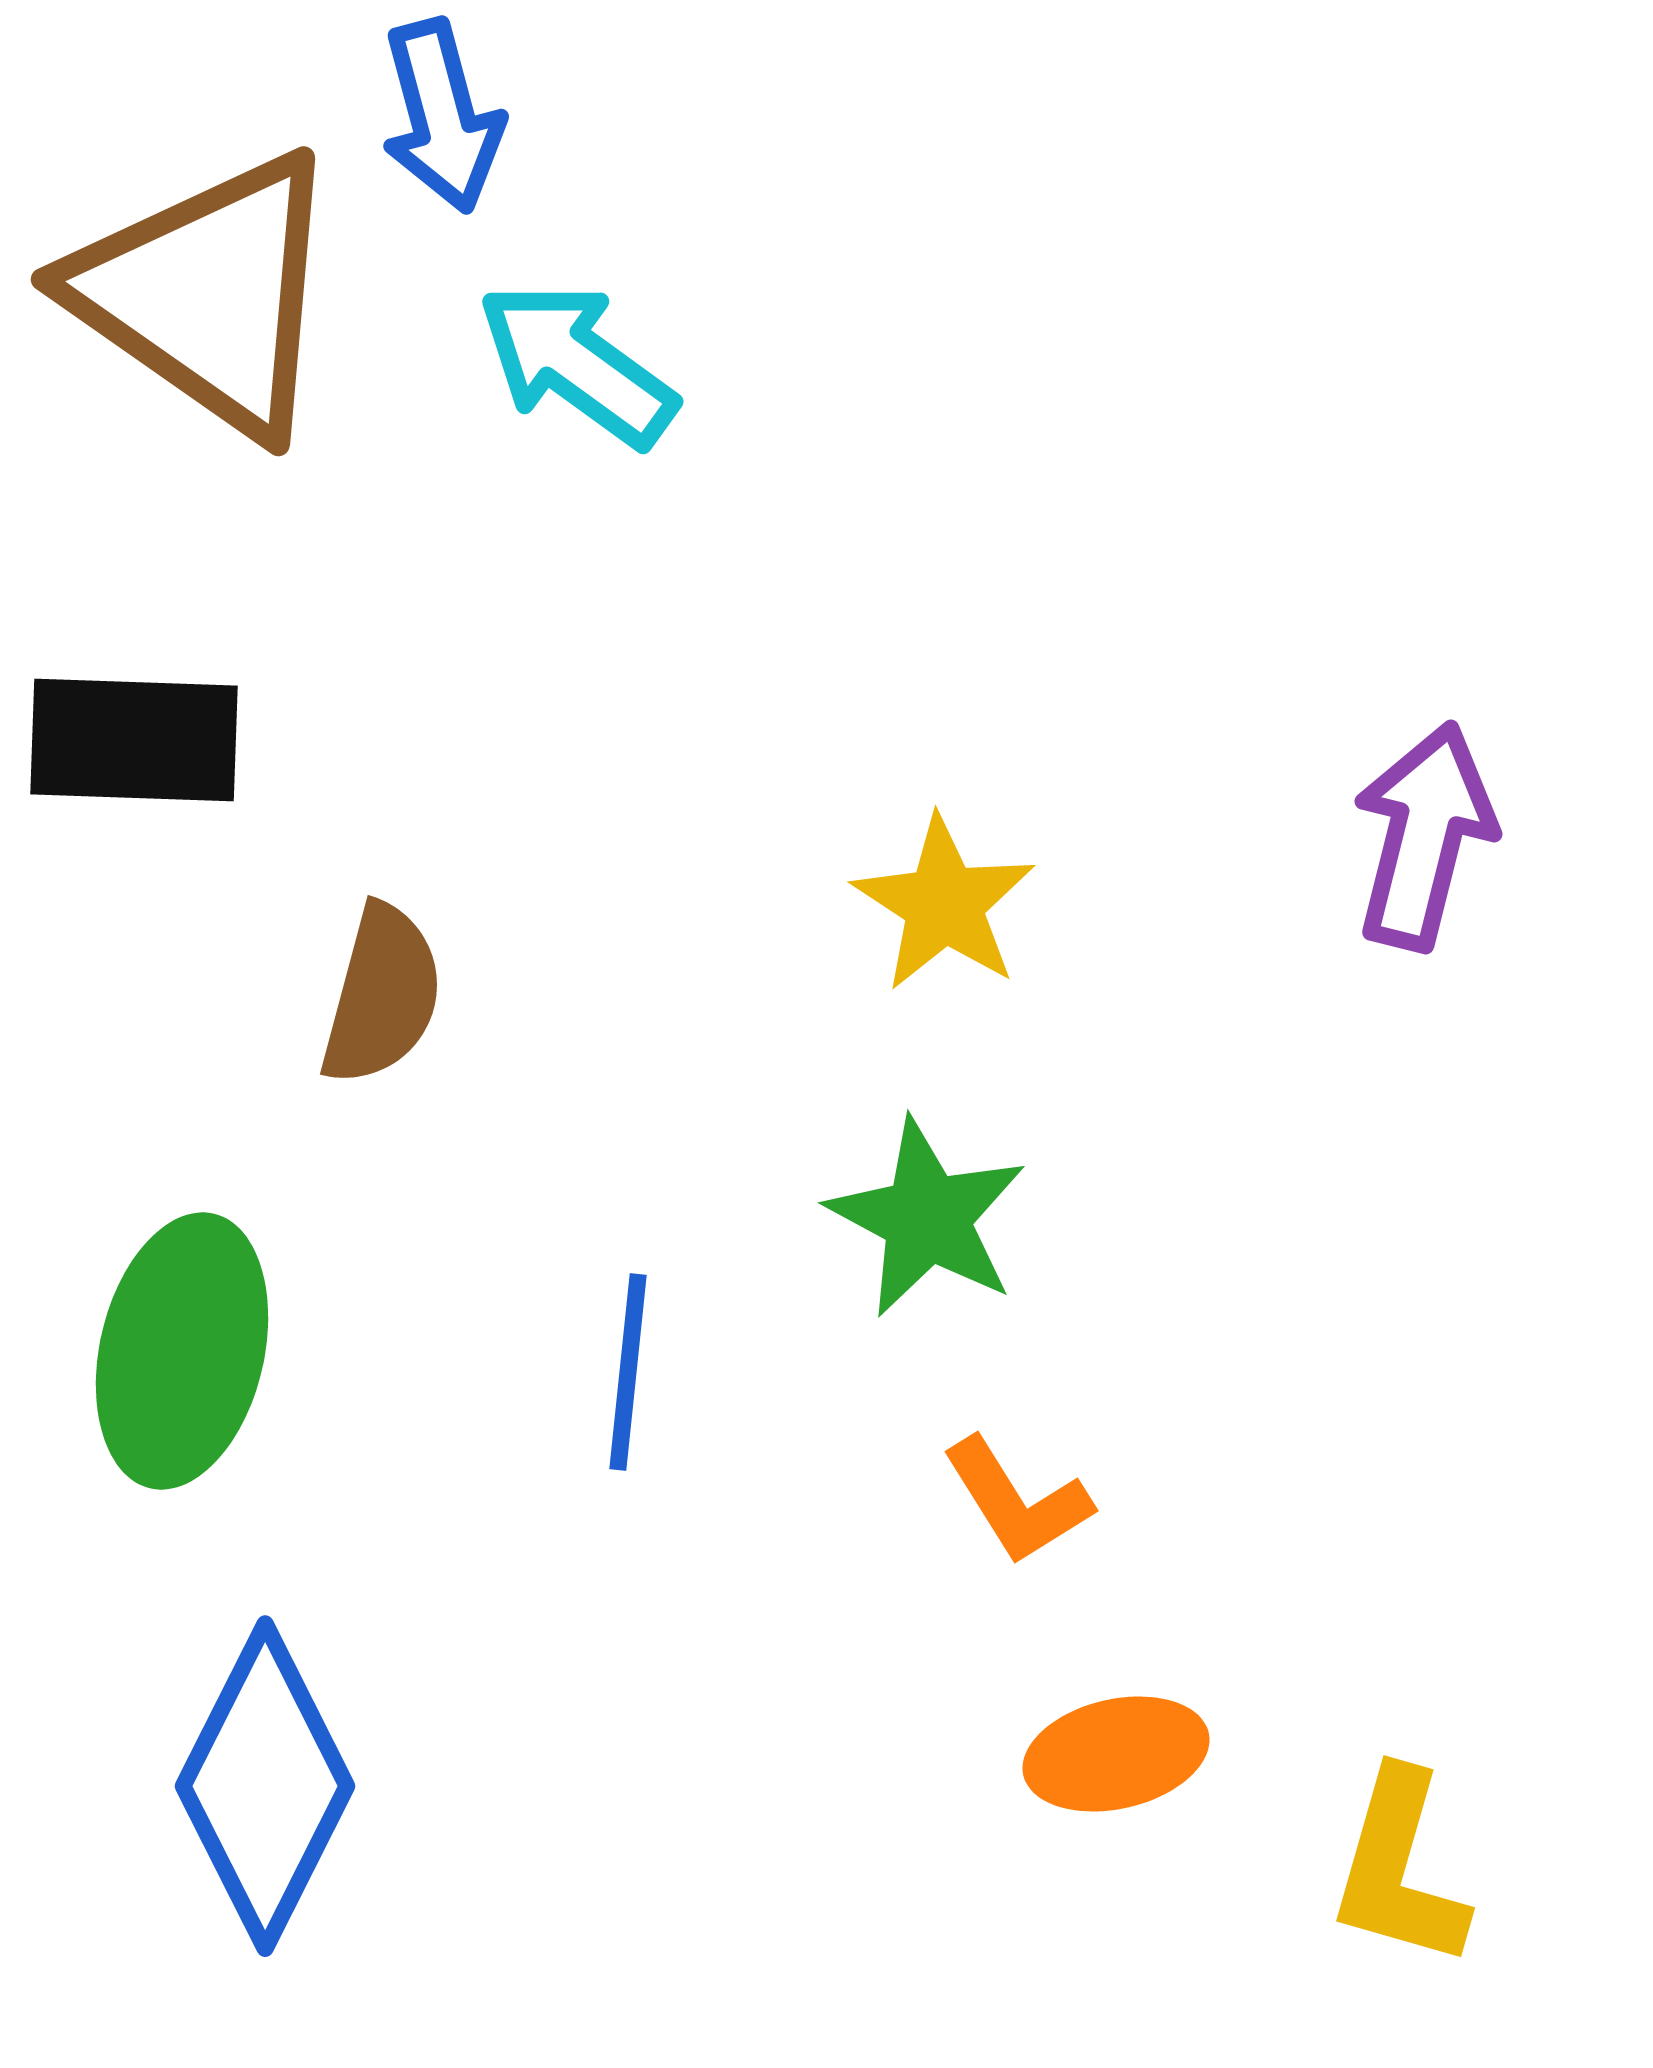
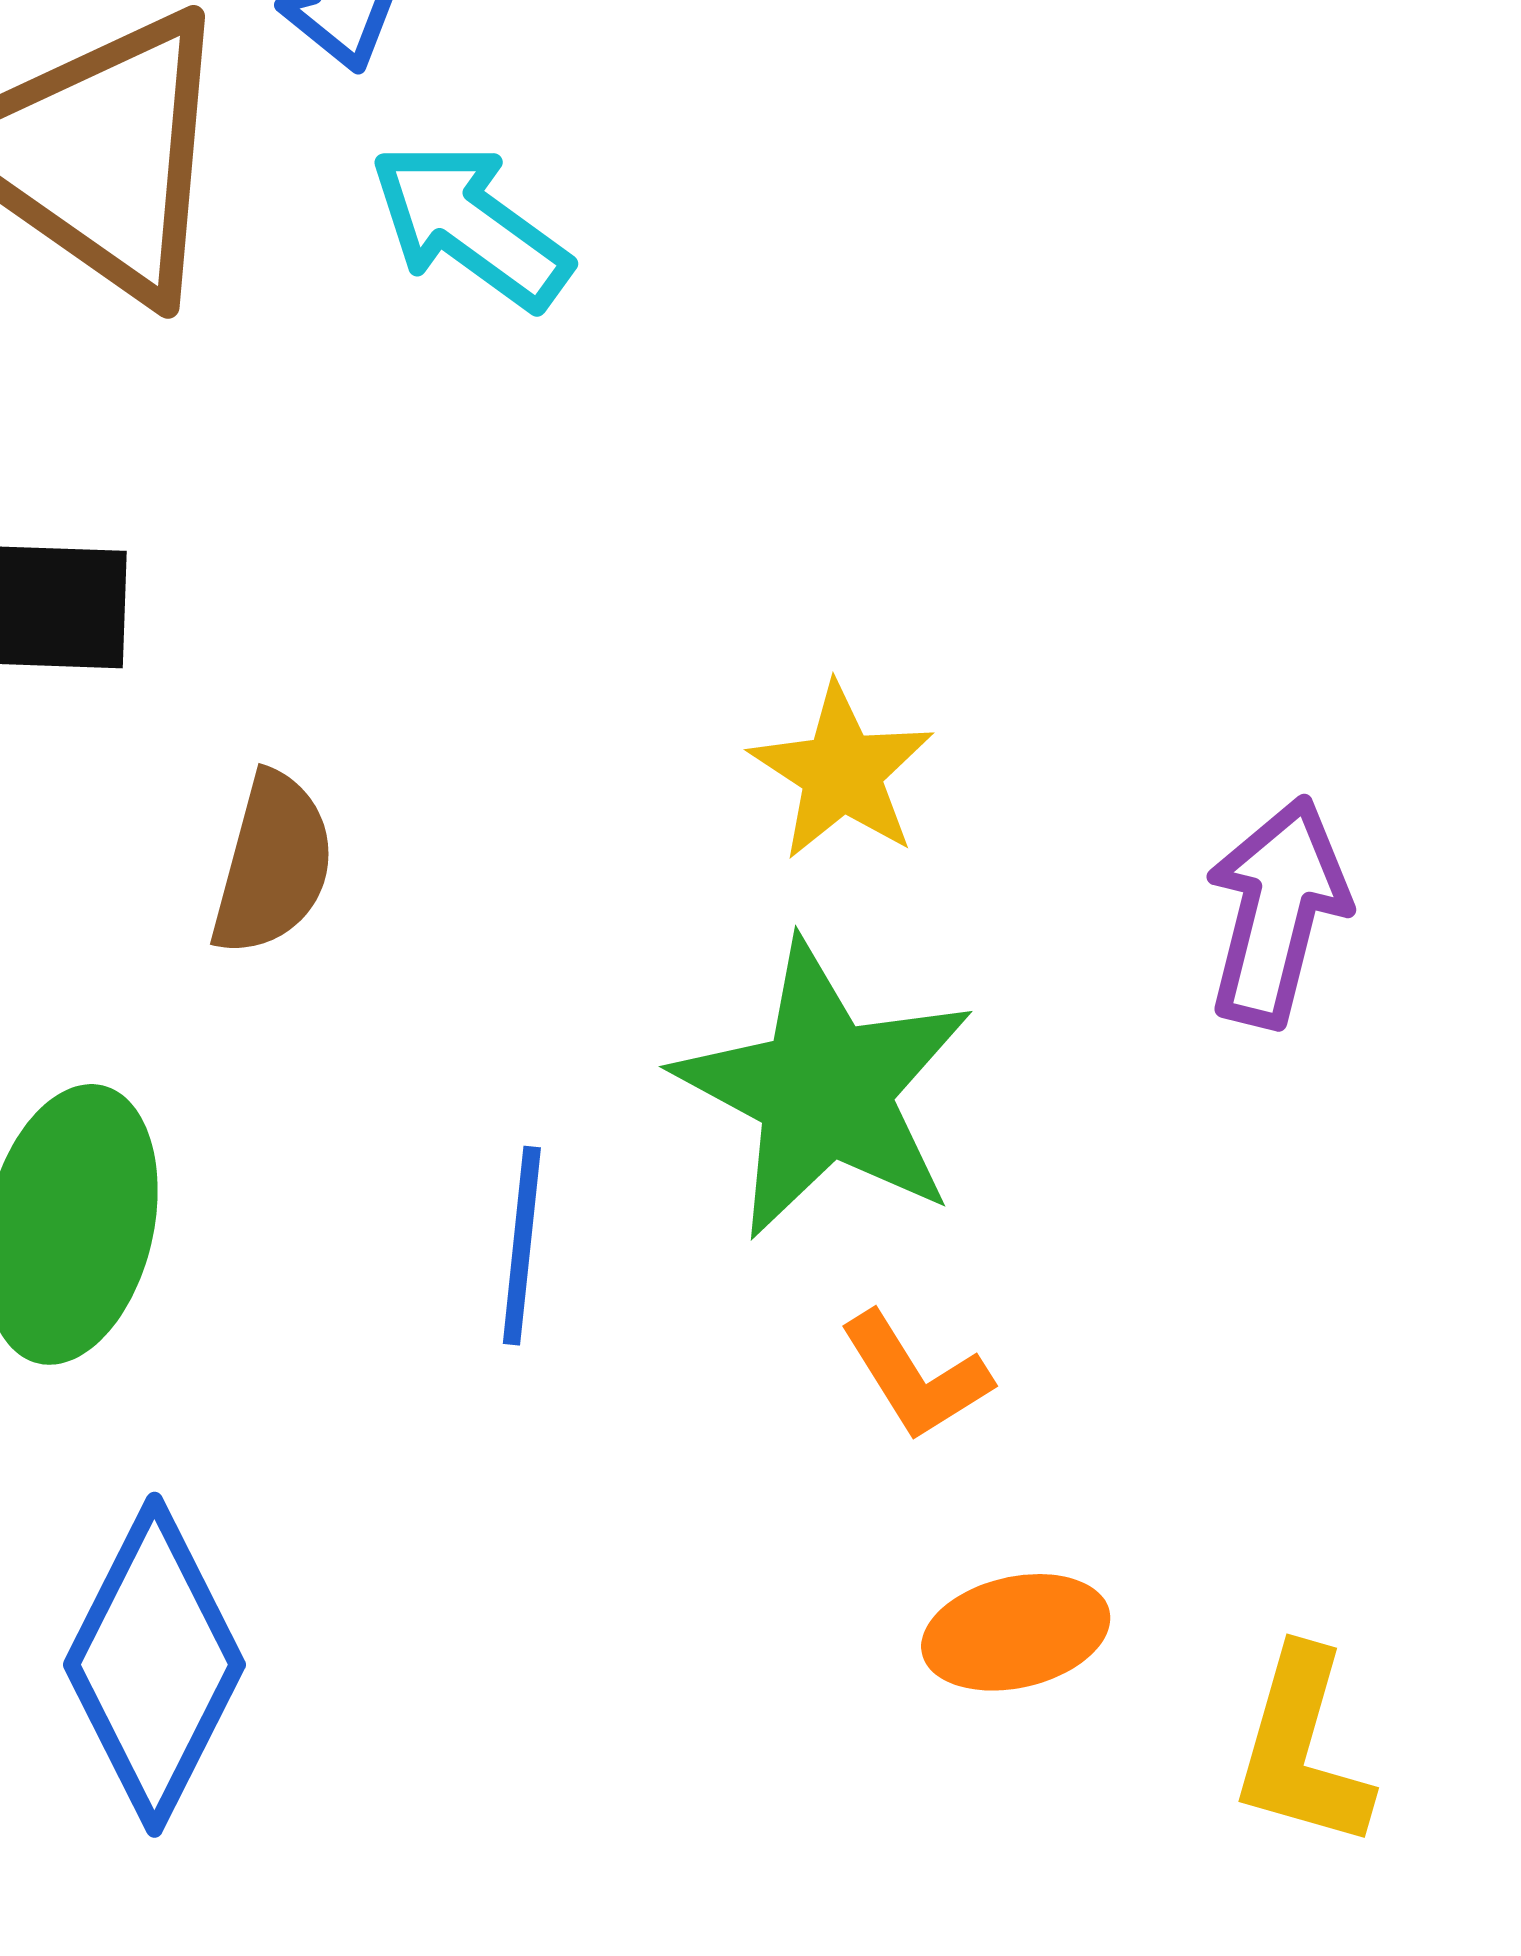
purple arrow: (1424, 836) -> (1277, 912), moved
green star: (927, 1218) -> (824, 1090), size x1.5

